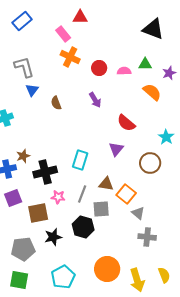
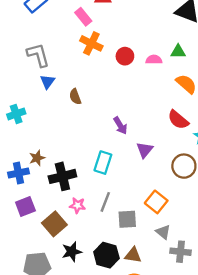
purple arrow: (95, 100) -> (120, 126), moved
red semicircle: (126, 123) -> (178, 120), moved
brown triangle: (106, 184) -> (133, 255), moved
brown square: (38, 213) -> (54, 224), turned -30
gray triangle: (138, 213) -> (163, 232), moved
black hexagon: (83, 227) -> (106, 255), moved

